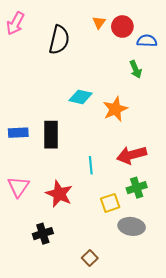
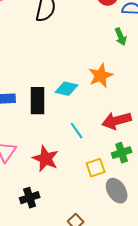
cyan diamond: (81, 97) -> (67, 89), moved
cyan line: (91, 165) -> (77, 131), turned -30
gray ellipse: (132, 226) -> (117, 191), turned 50

